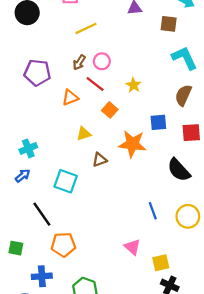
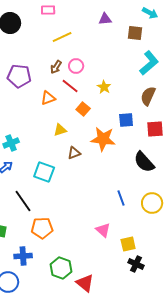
cyan L-shape: (184, 58) -> (149, 63), turned 75

